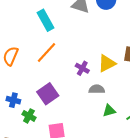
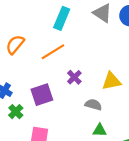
cyan rectangle: (46, 20) -> (62, 18), turned 35
purple cross: (82, 68) -> (74, 77), moved

